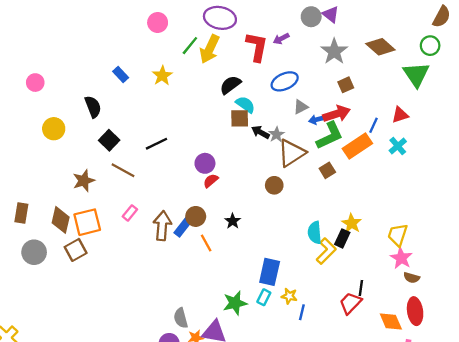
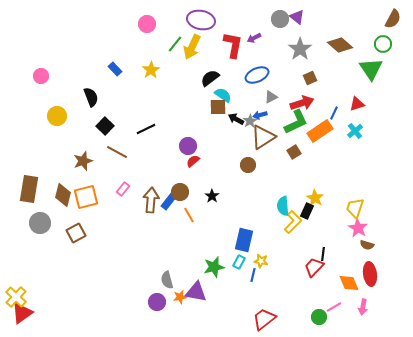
blue arrow: (317, 119) -> (260, 115), moved
brown rectangle: (21, 213) -> (29, 189), size x1.5
brown square: (76, 250) -> (76, 233), moved
blue line: (302, 312) -> (253, 275), moved

